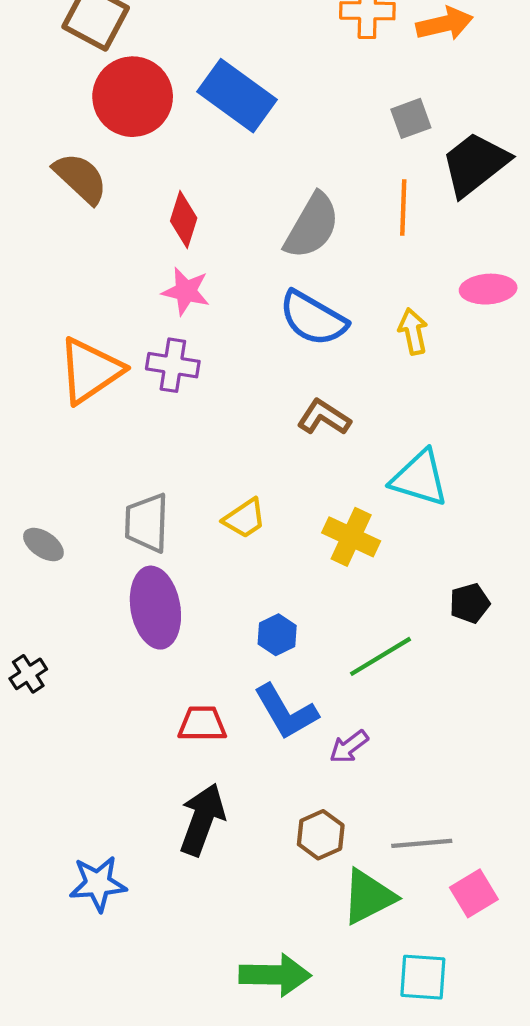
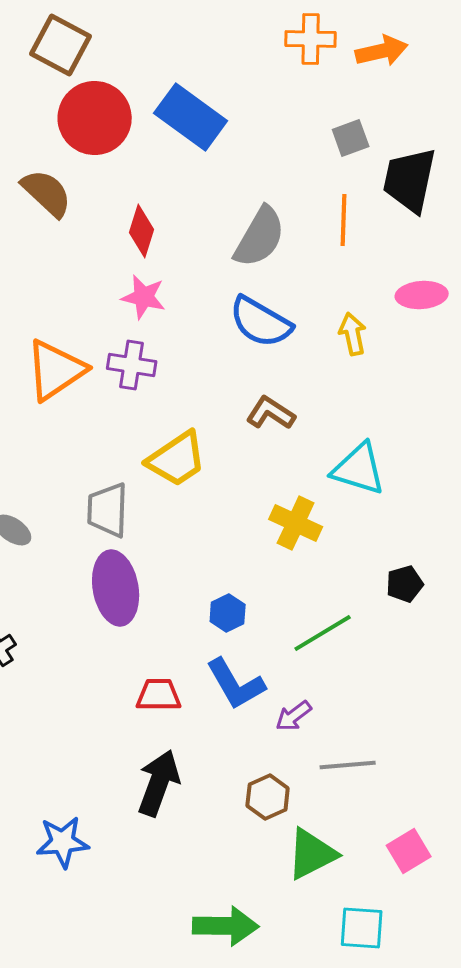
black trapezoid: (475, 164) -> (410, 180), turned -40
yellow trapezoid: (245, 518) -> (177, 459), moved, size x1.5
gray line: (422, 843) -> (348, 765), moved

